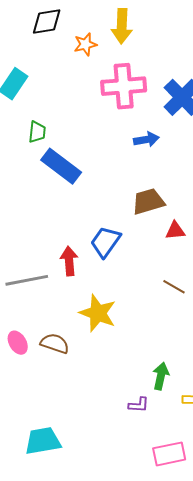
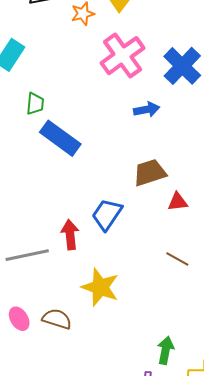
pink cross: (124, 86) -> (123, 56), turned -30

